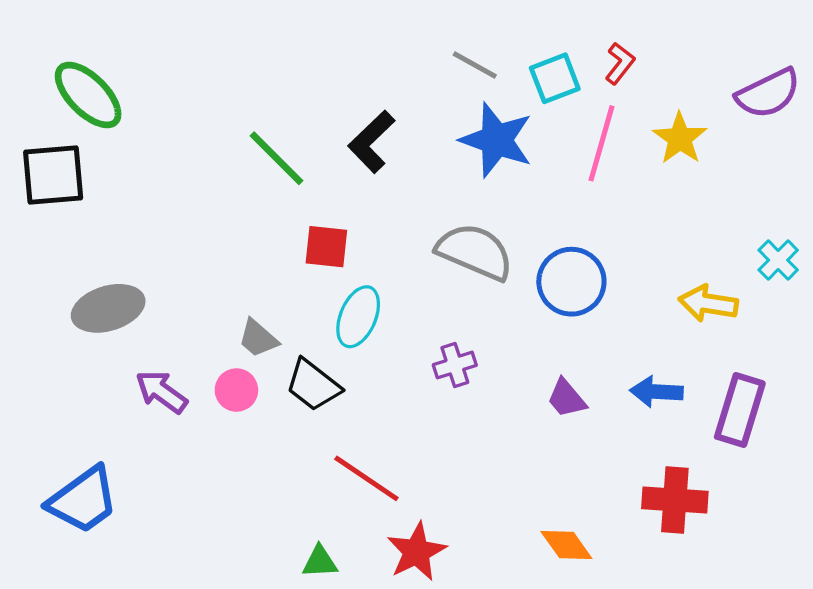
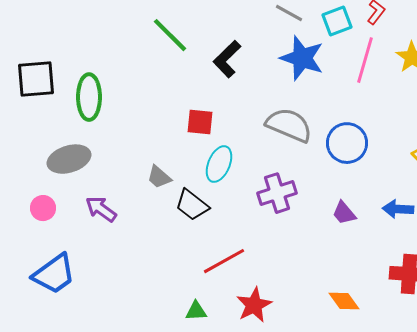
green ellipse: (88, 95) -> (89, 97), moved, turned 45
green line: (276, 158) -> (170, 35), moved
purple cross: (455, 365) -> (277, 193), size x1.5
pink circle: (236, 390) -> (43, 208), moved
red line: (366, 478) -> (224, 261), turned -63

